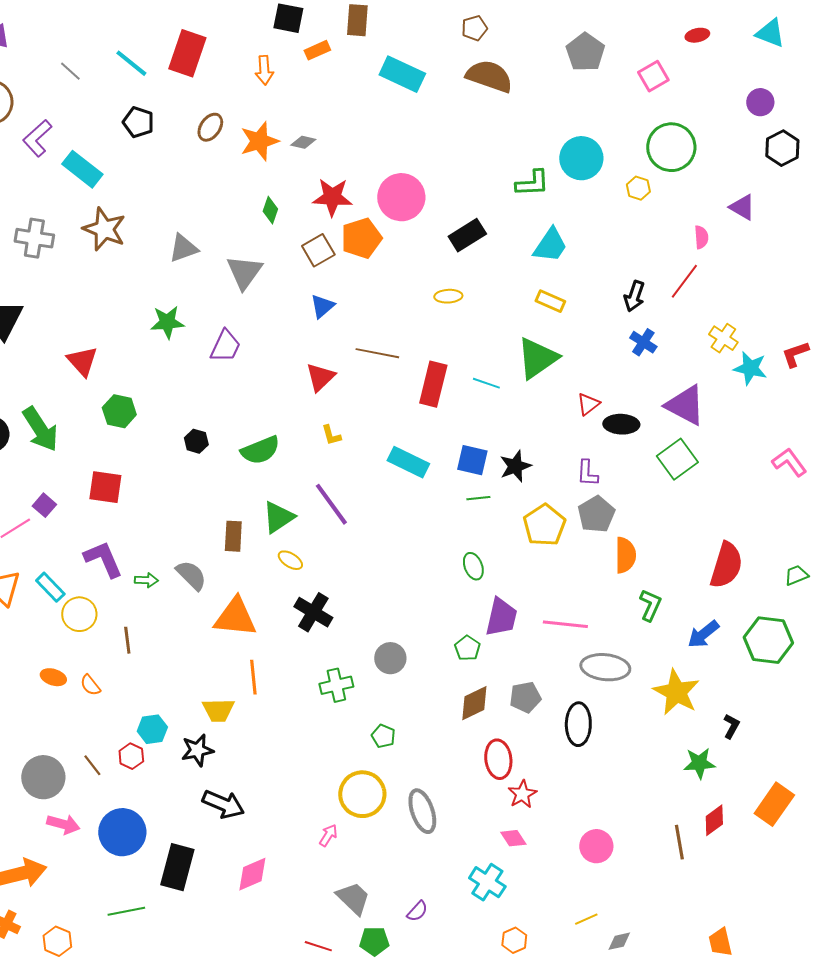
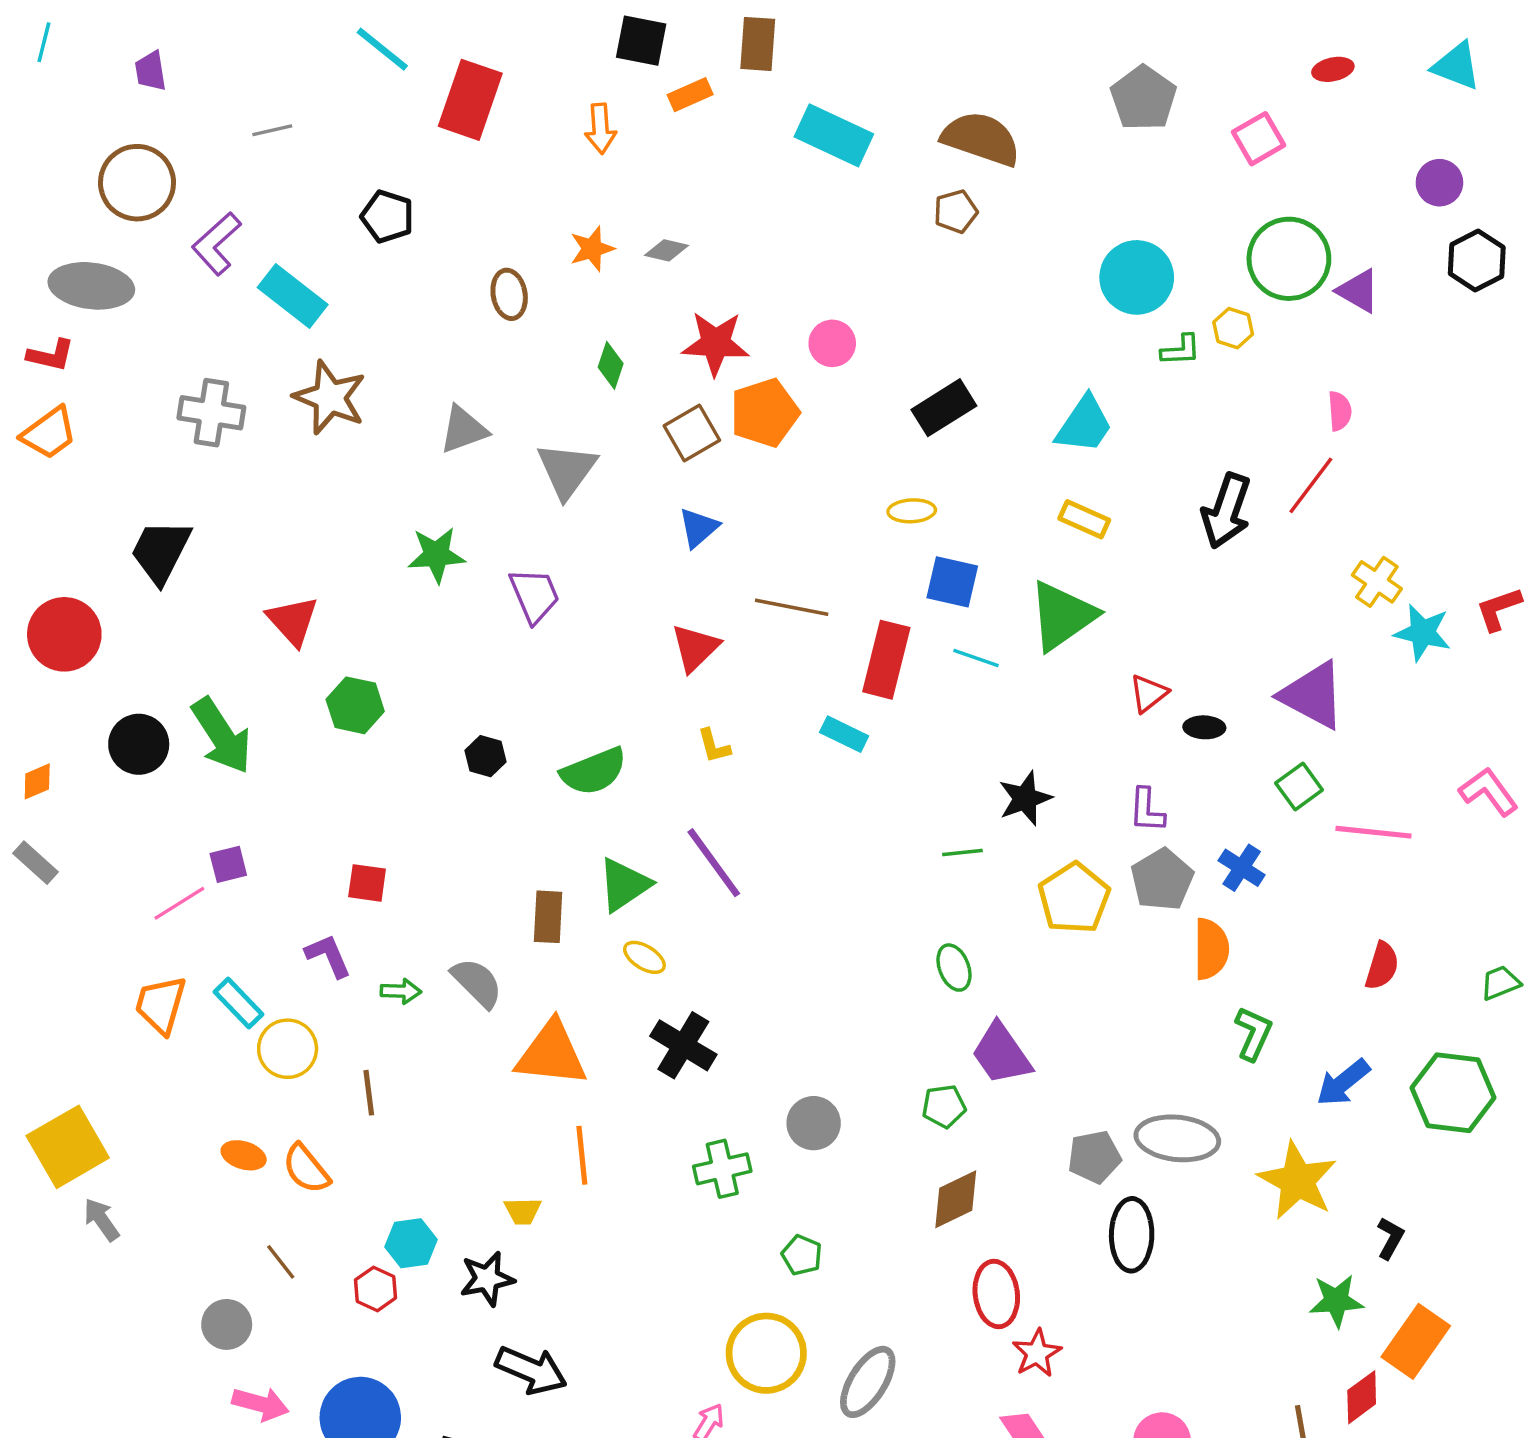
brown pentagon: (474, 28) -> (956, 211), moved
cyan line: (131, 63) -> (382, 49), moved
gray line: (70, 71) -> (272, 130), turned -55
brown ellipse: (210, 127) -> (509, 294), moved, turned -44
orange star: (259, 141) -> (592, 249), size x0.7
green L-shape: (532, 183) -> (1181, 350), moved, size x0.7
pink circle: (401, 197) -> (832, 343), size x0.6
purple triangle: (742, 207) -> (1358, 291), moved
black arrow: (634, 296) -> (1226, 511), size x1.4
blue cross: (643, 342) -> (1242, 868), moved
purple trapezoid: (225, 346) -> (535, 595), turned -48
black ellipse: (621, 424) -> (1204, 727), size x0.7
green square: (677, 459) -> (1299, 787), size x0.7
blue square: (472, 460) -> (952, 582), moved
cyan rectangle: (408, 462) -> (844, 734), moved, size x0.7
red square: (105, 487) -> (367, 883), moved, size x0.7
purple square: (44, 505) -> (228, 864), turned 35
purple L-shape: (103, 559) -> (328, 956), size x0.7
red semicircle: (726, 565) -> (1382, 966), size x0.6
purple trapezoid: (501, 617) -> (1001, 1054), turned 132
pink line: (565, 624) -> (1373, 832), moved
green pentagon: (467, 648) -> (944, 1106), turned 30
orange semicircle: (90, 685) -> (306, 1169), size x1.4
gray pentagon: (525, 697) -> (1094, 1157), moved
yellow trapezoid: (218, 710) -> (523, 1211), size x0.7
brown line: (92, 765) -> (281, 1262), moved
gray circle: (43, 777) -> (227, 1324), size x0.7
orange rectangle: (774, 804) -> (1416, 1341), moved
gray ellipse: (422, 811) -> (868, 1382), turned 51

